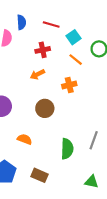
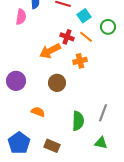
red cross: (43, 50) -> (67, 37), moved, turned 32
orange arrow: (37, 74) -> (50, 51), size x1.5
green triangle: (92, 182) -> (101, 143), moved

